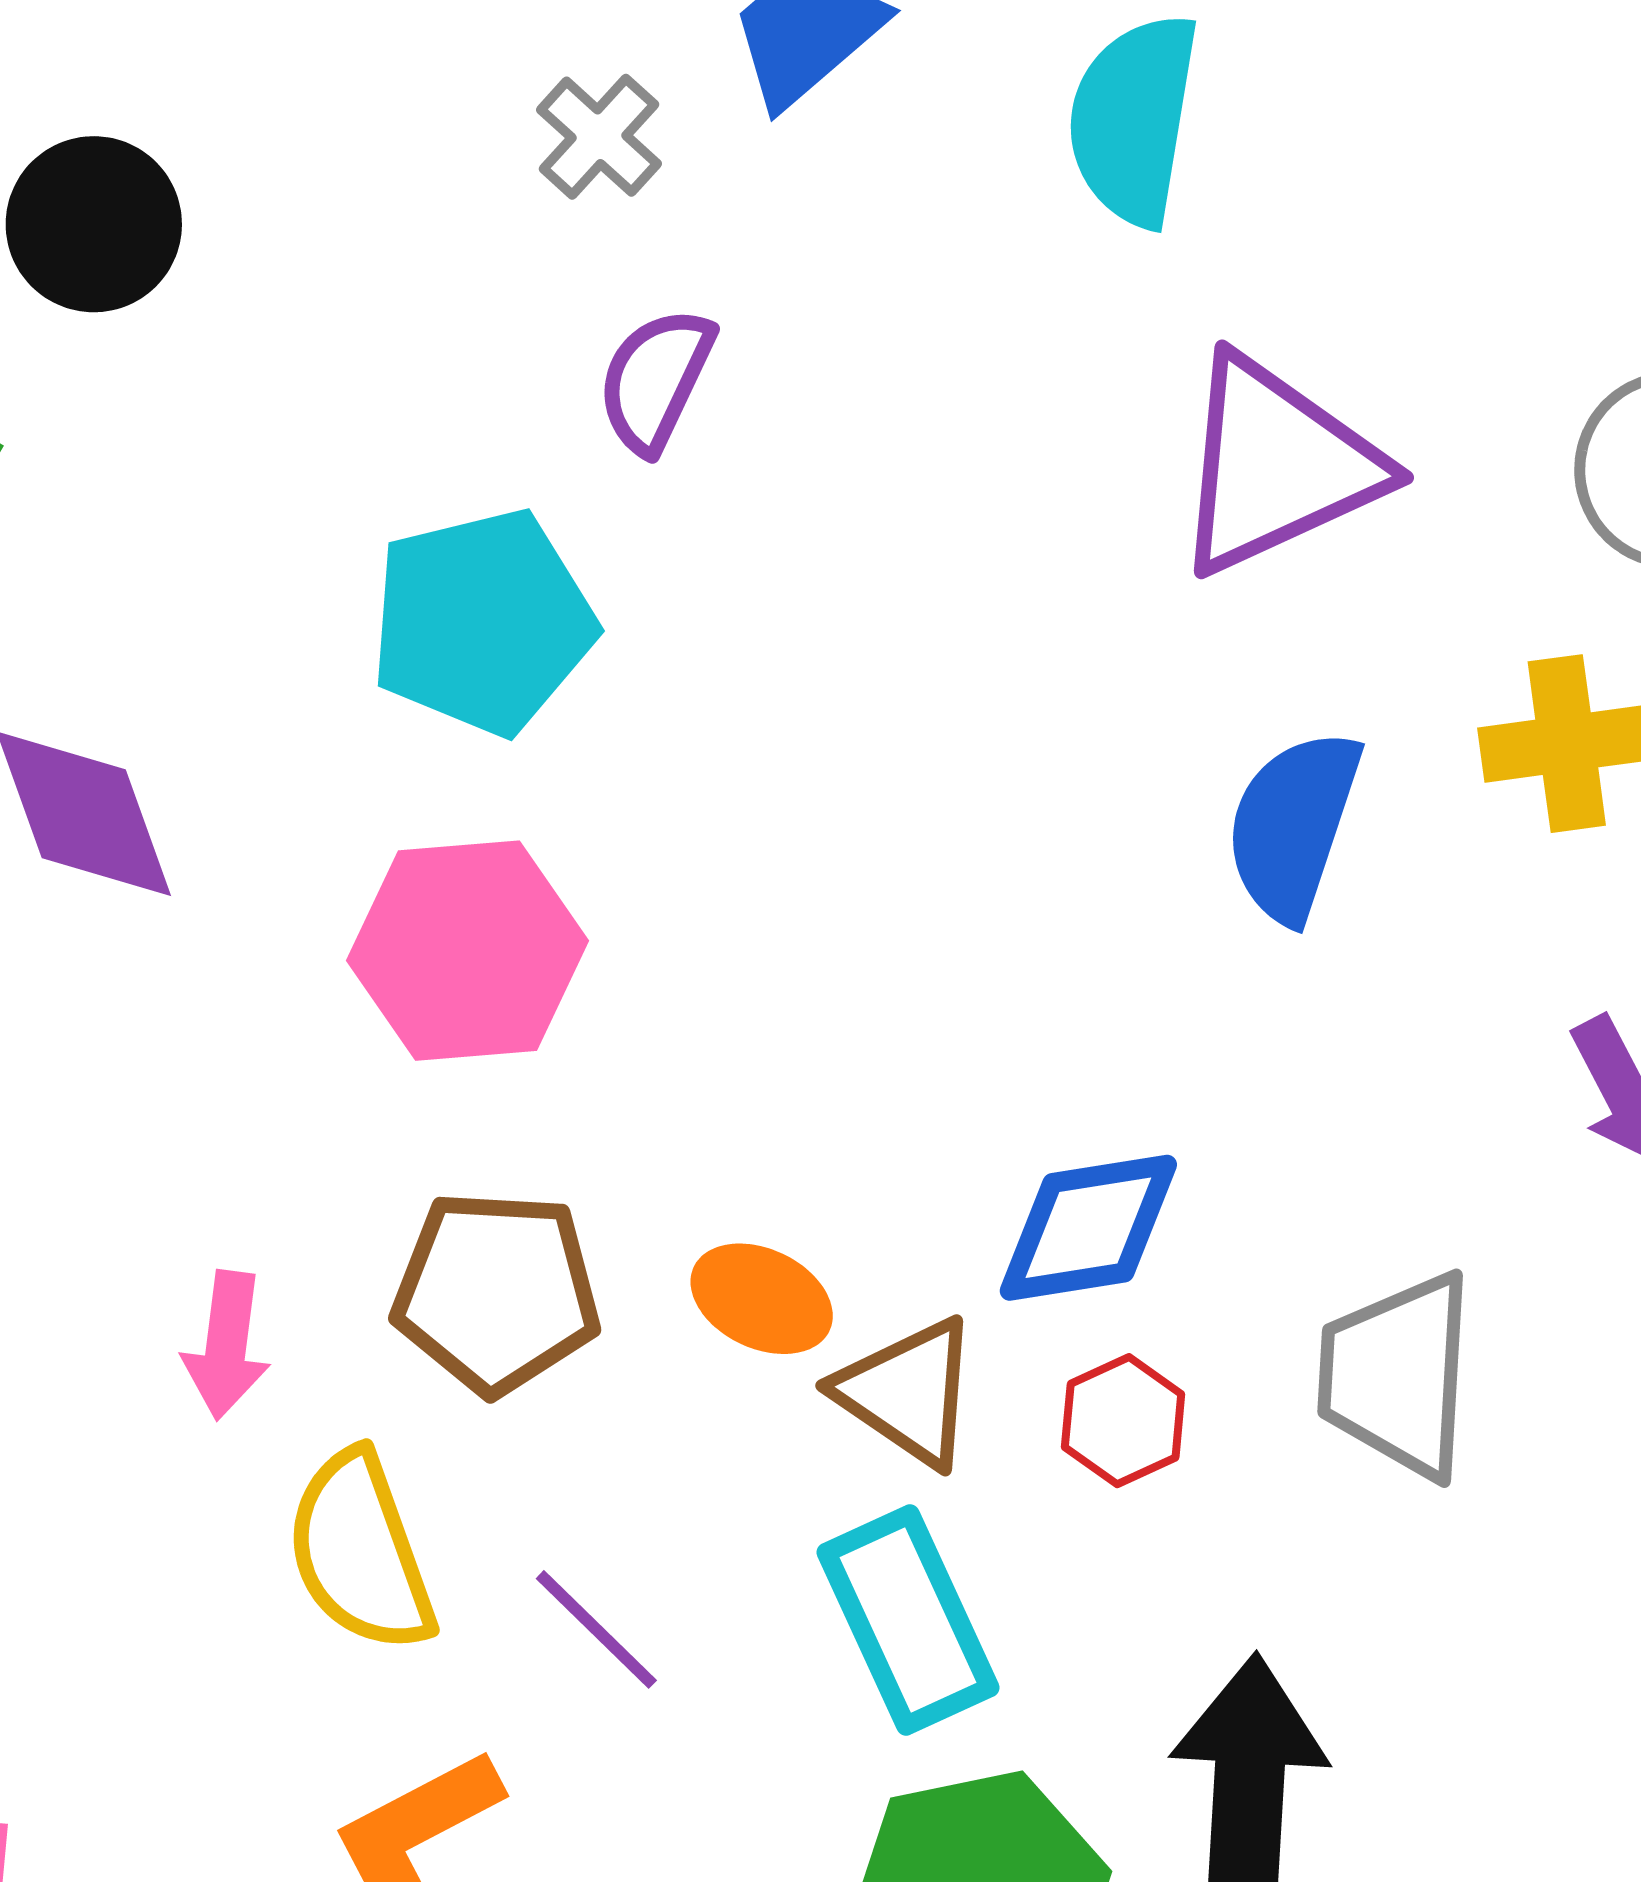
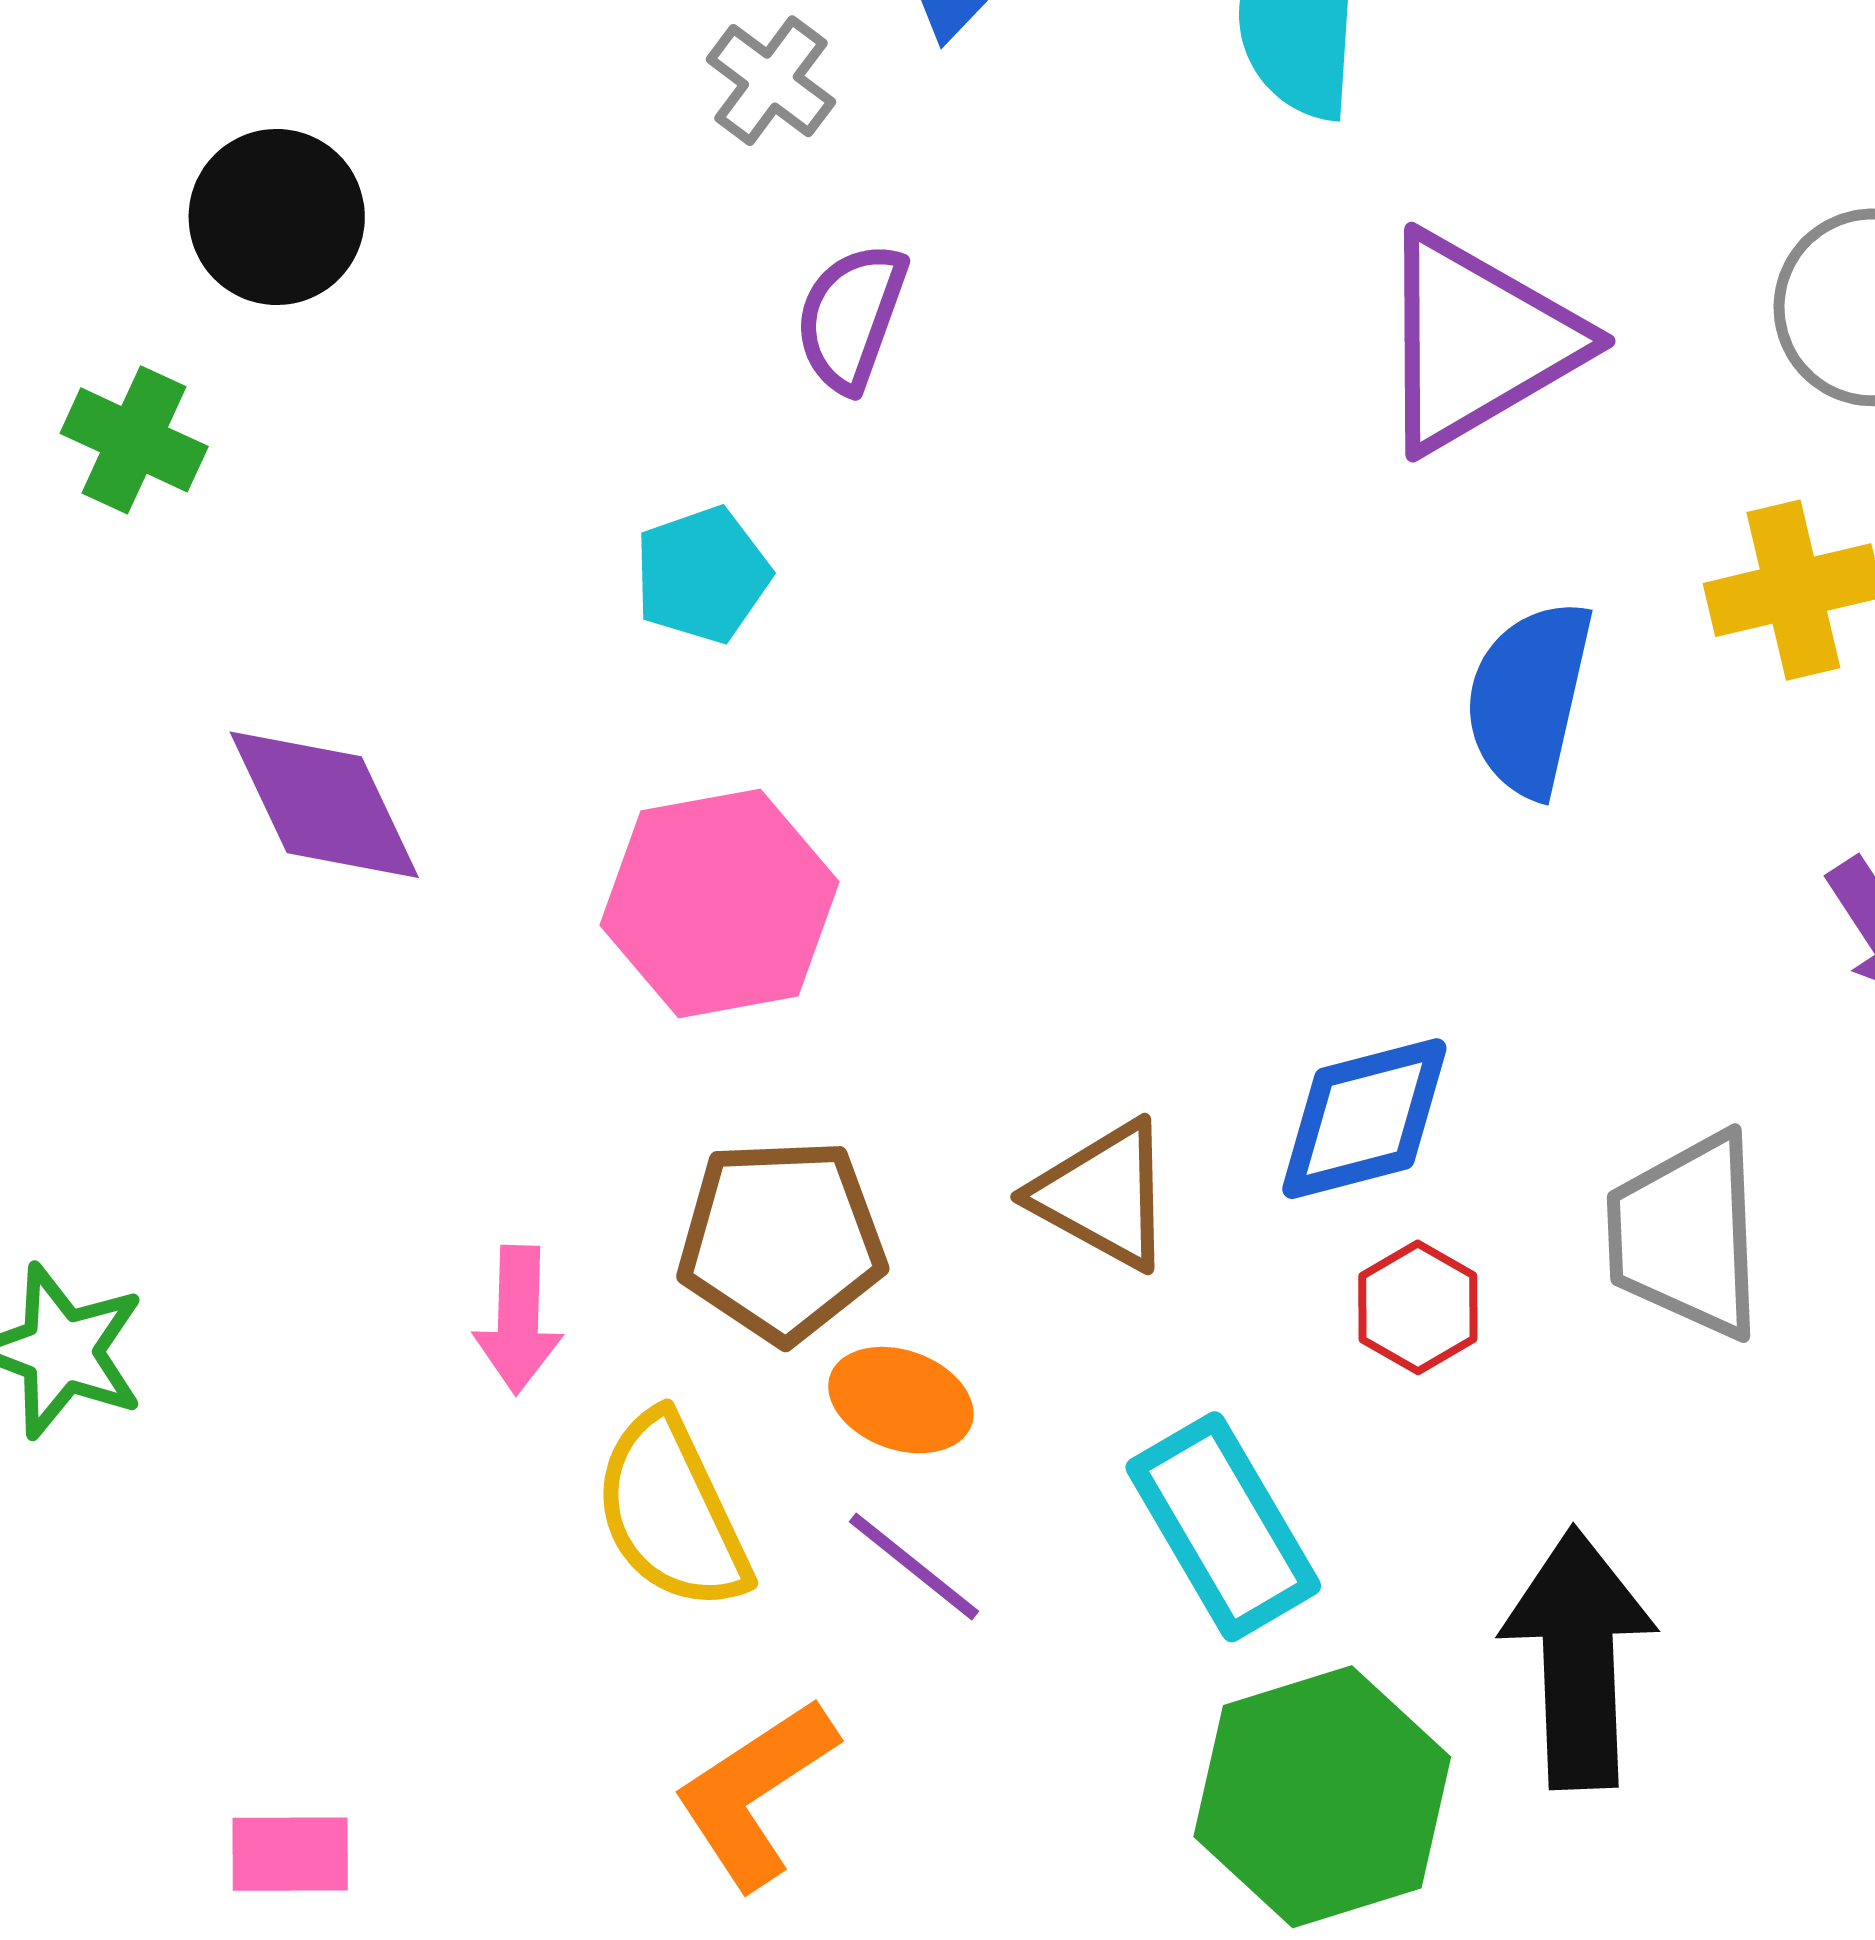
cyan pentagon: (482, 622) -> (702, 575), size x0.6
orange ellipse: (762, 1299) -> (901, 1400), moved
brown triangle: (908, 1392) -> (1103, 1195), moved

